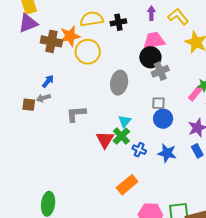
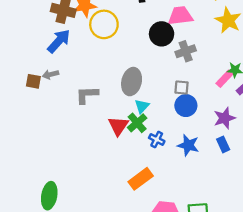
black circle: (150, 57) -> (162, 34), moved
blue arrow: (48, 81) -> (59, 41), moved, size x1.6
gray ellipse: (119, 83) -> (132, 82), moved

